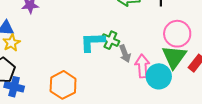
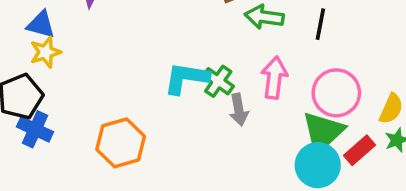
pink arrow: (142, 66) -> (274, 78), moved
cyan circle: (159, 76) -> (318, 165), moved

